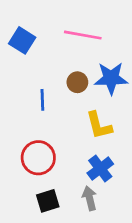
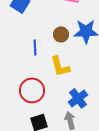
yellow L-shape: (99, 125) -> (60, 66), moved

